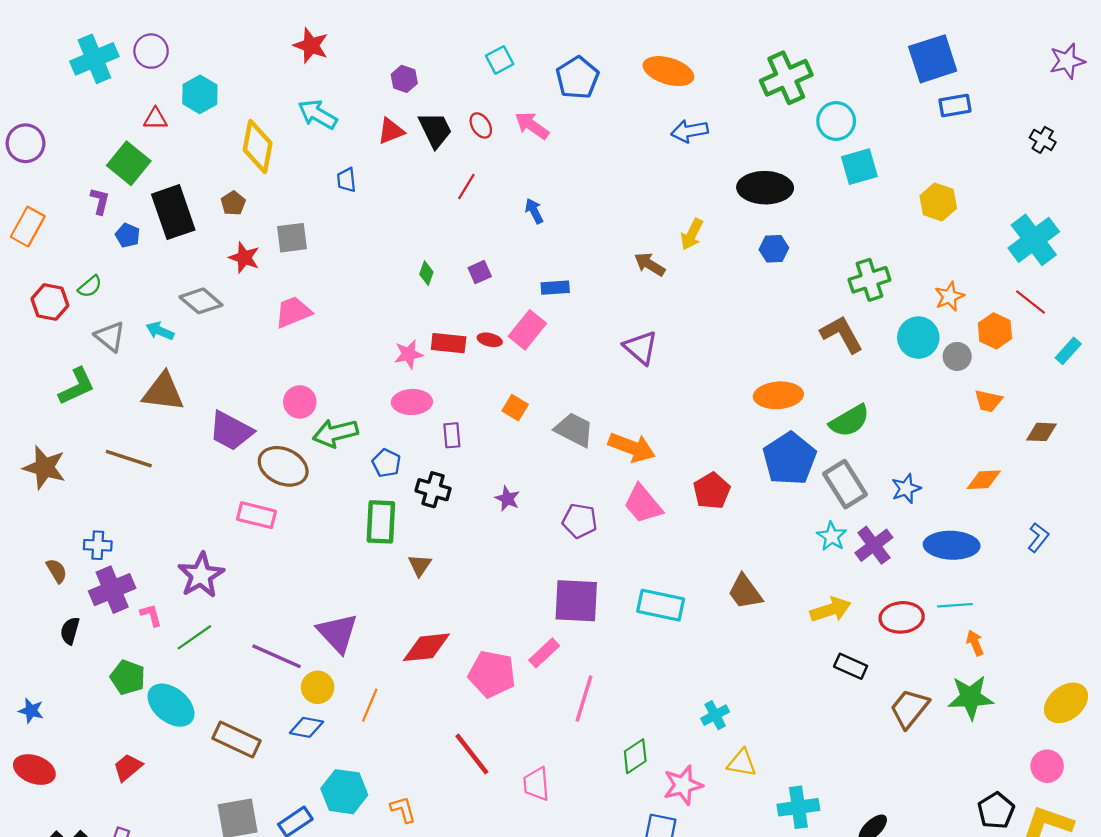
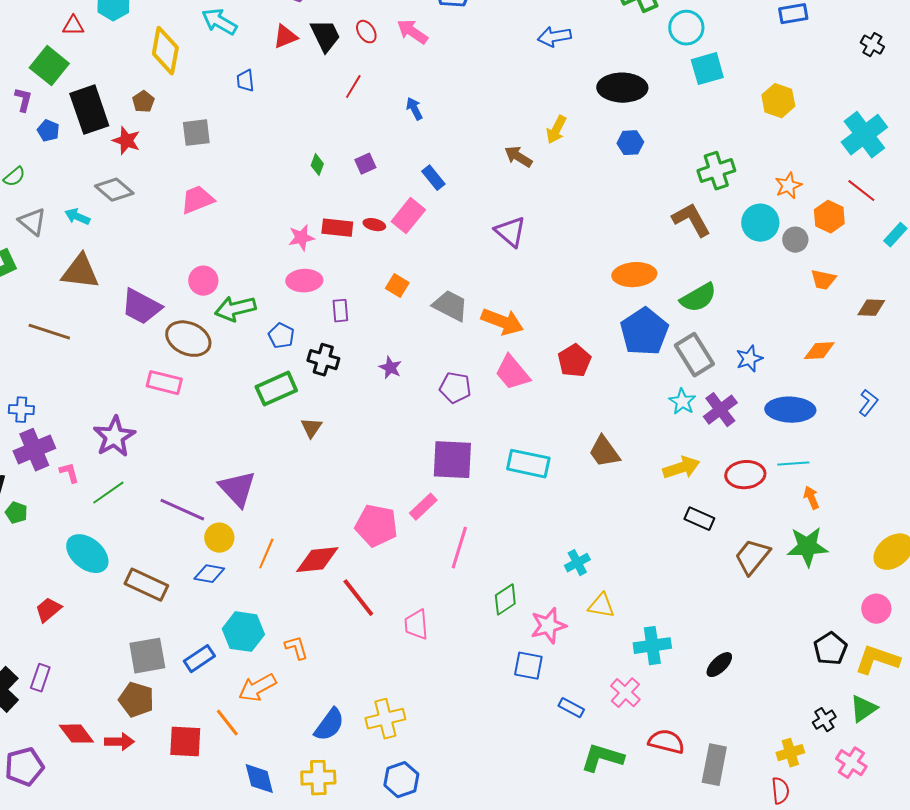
red star: (244, 258) -> (126, 141), moved
blue rectangle: (555, 288) -> (433, 178), turned 55
green rectangle: (381, 522) -> (276, 389), turned 63
red diamond: (426, 647) -> (317, 560), moved
green pentagon: (128, 677) -> (16, 513), moved, size x0.7

